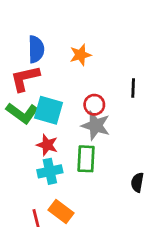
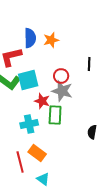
blue semicircle: (36, 49) -> (30, 38), moved
cyan square: (49, 110) -> (28, 80), turned -30
red star: (47, 145) -> (42, 101), moved

